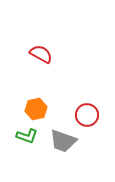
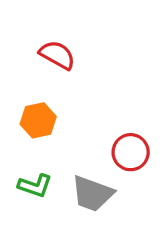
orange hexagon: (36, 109) -> (38, 120), moved

